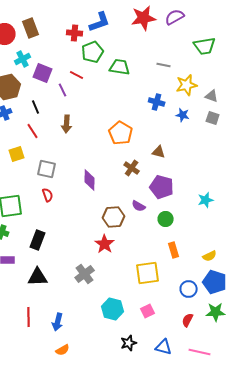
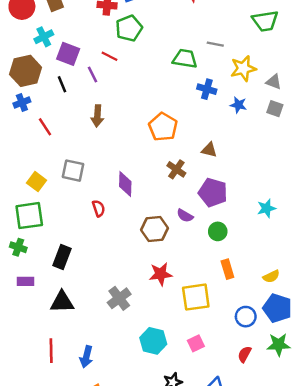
green trapezoid: (120, 67) -> (185, 59), moved
black line: (36, 107) -> (62, 84), moved
red line: (33, 131) -> (45, 127), moved
yellow square: (17, 154) -> (36, 182), moved, turned -35
red semicircle: (48, 195) -> (99, 208), moved
red star: (105, 244) -> (161, 274), moved, turned 30

